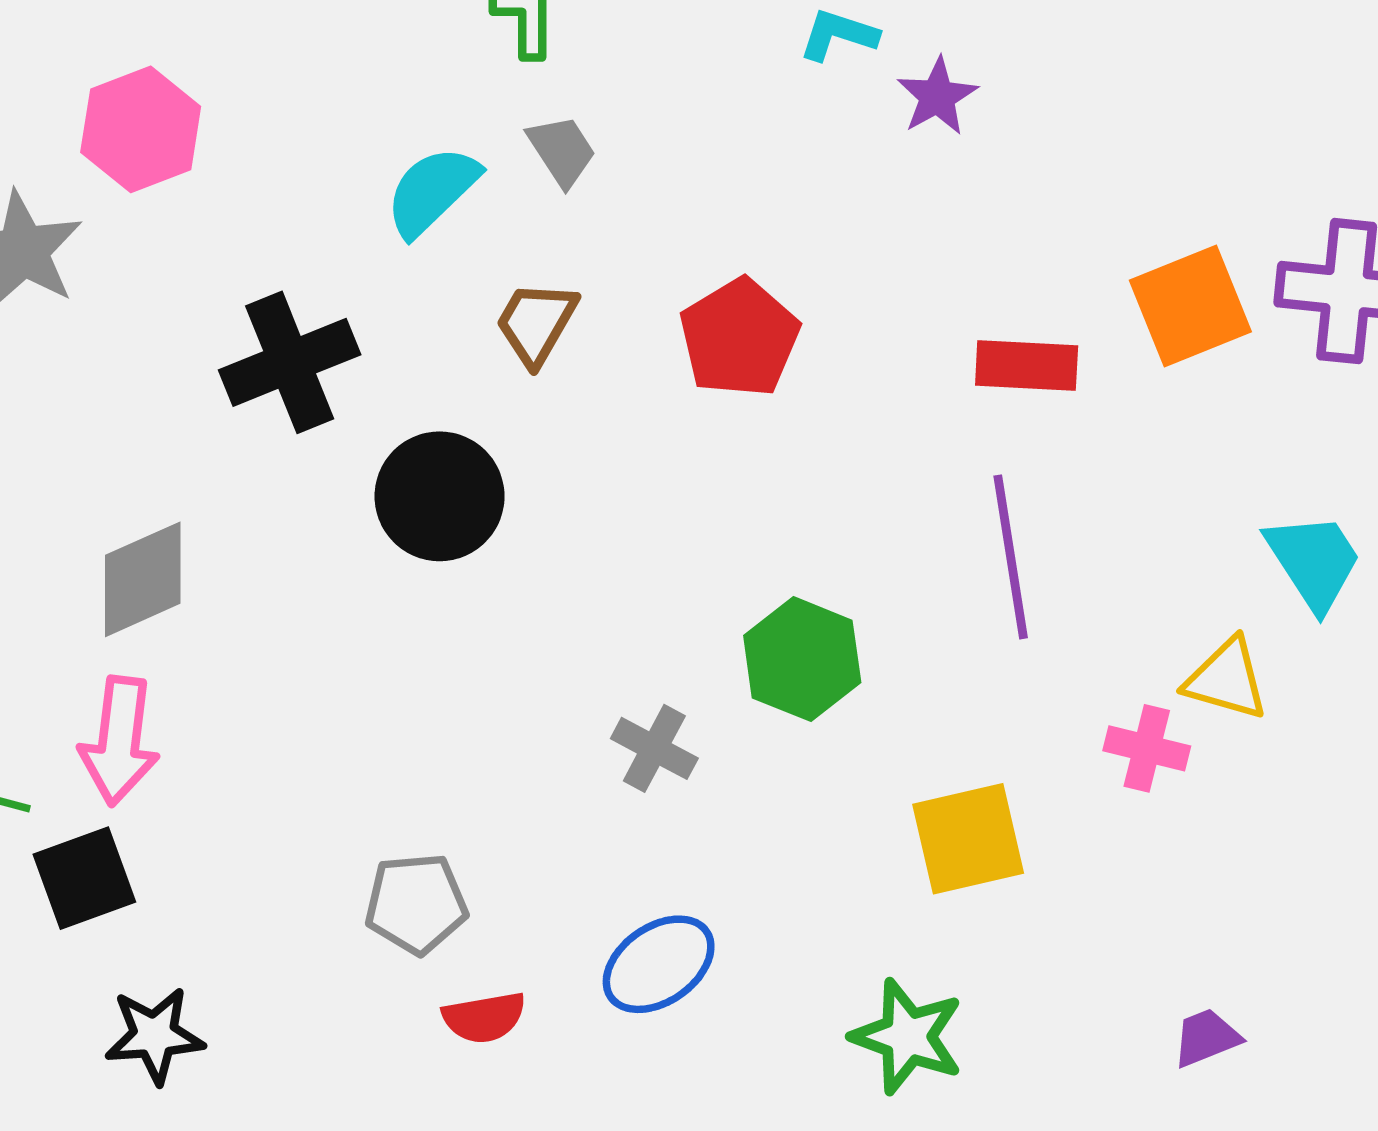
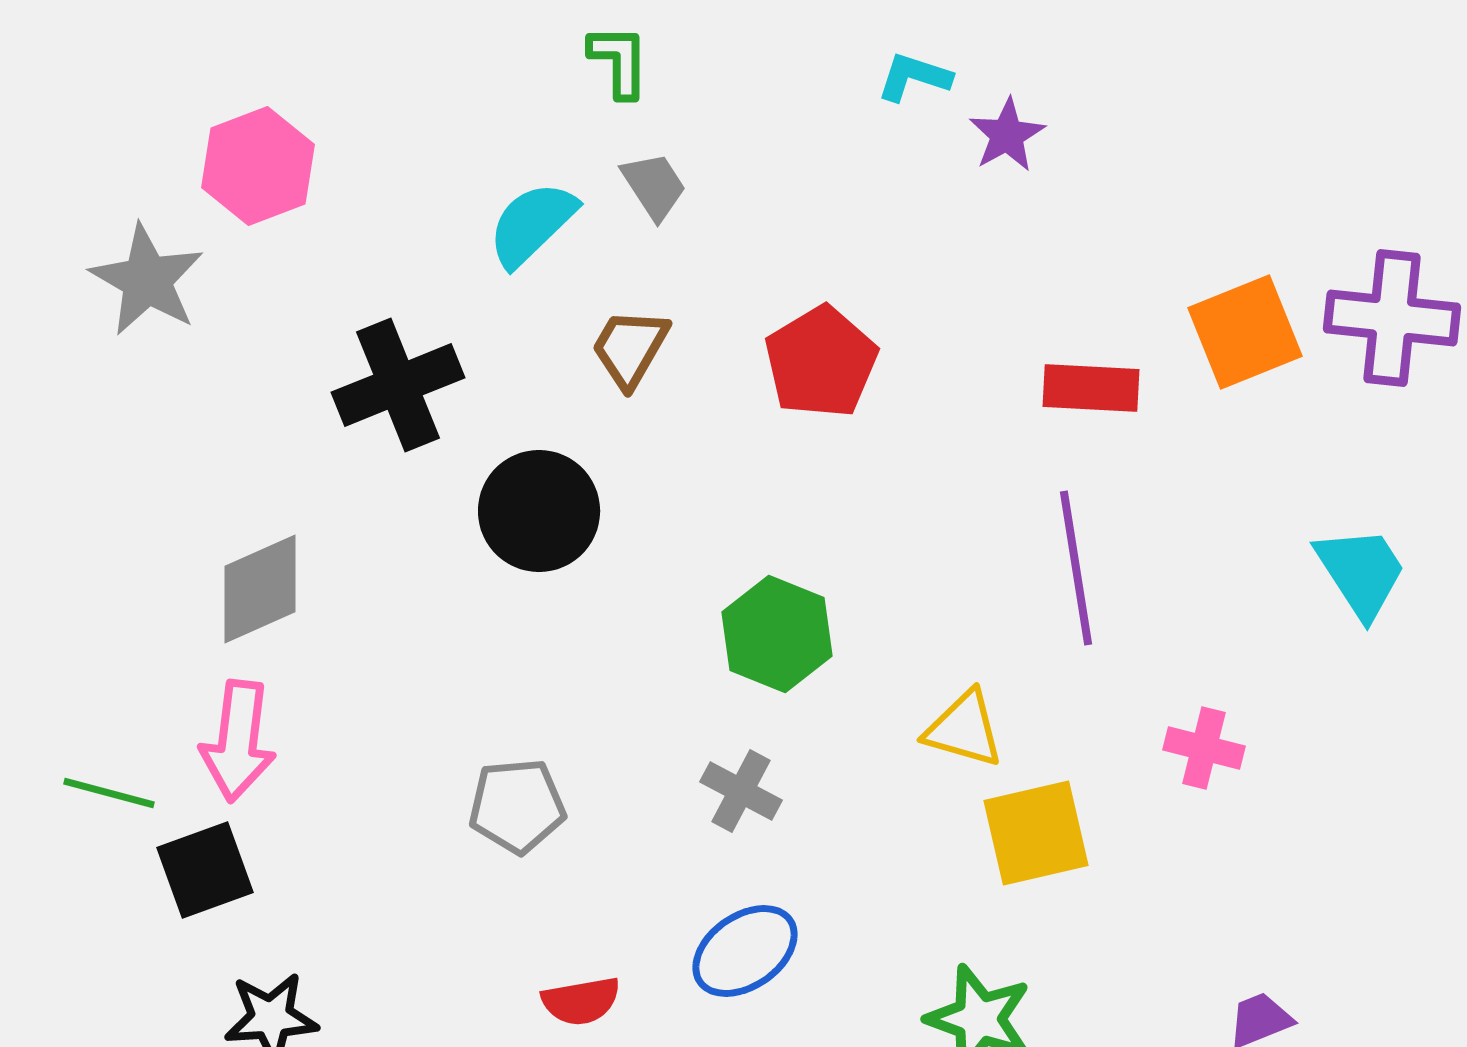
green hexagon: (802, 659) -> (777, 634), moved
yellow triangle: (1227, 679) -> (964, 729), moved
gray cross: (654, 748) -> (741, 791), moved
gray pentagon: (416, 904) -> (517, 806), moved

